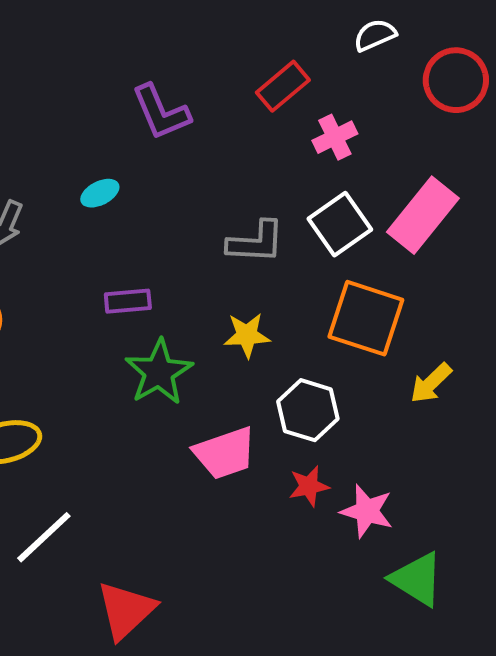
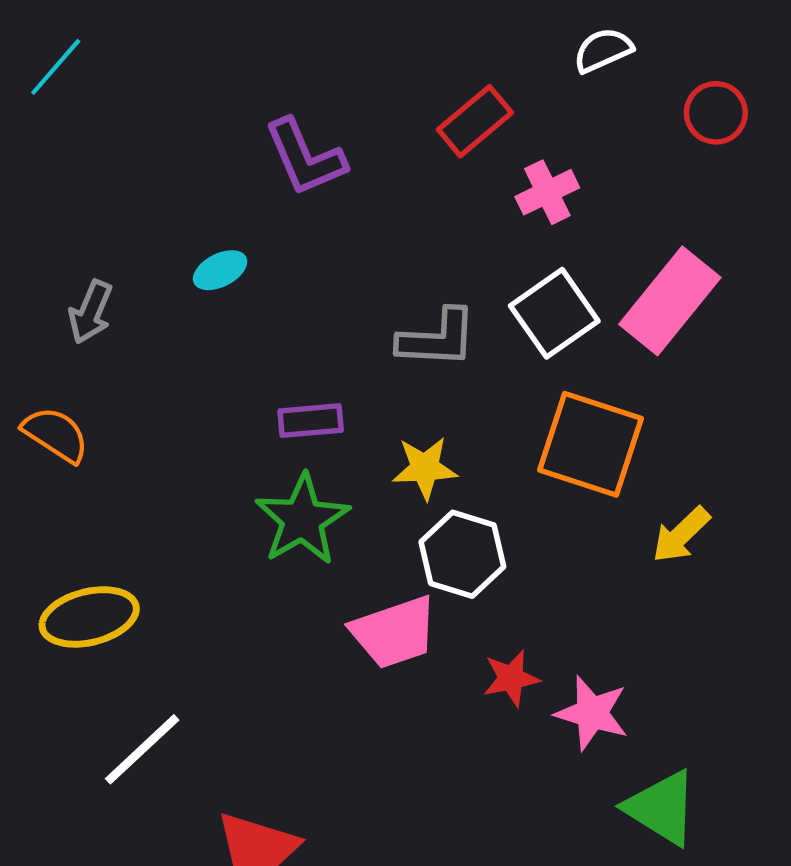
red circle: (456, 80) -> (716, 113), size x0.7
purple rectangle: (128, 301) -> (311, 421), moved
white hexagon: (308, 410) -> (462, 554), moved

